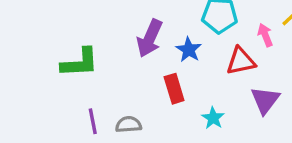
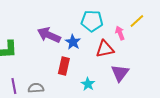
purple arrow: (150, 38) -> (49, 35), turned 90
red rectangle: (174, 89) -> (64, 66), turned 30

